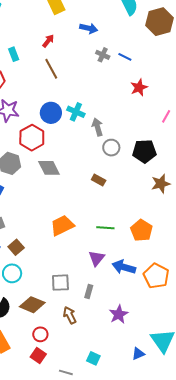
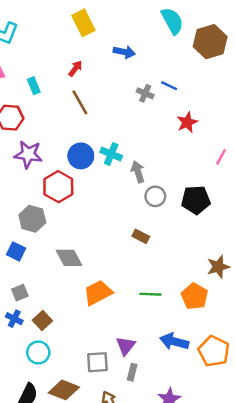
gray cross: (103, 55) -> (145, 93), moved
gray diamond: (49, 168) -> (69, 258), moved
brown star: (161, 184) -> (218, 267), moved
purple triangle: (97, 258) -> (126, 346), moved

